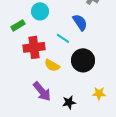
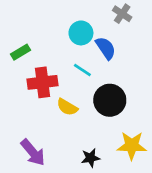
cyan circle: (40, 11) -> (81, 33), moved
purple arrow: (42, 91) -> (33, 152), moved
yellow star: (99, 93) -> (132, 146), size x1.5

